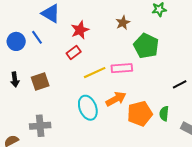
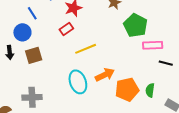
blue circle: (16, 41) -> (22, 32), moved
pink rectangle: (122, 68) -> (153, 45), moved
black line: (180, 84) -> (166, 63), turned 40

